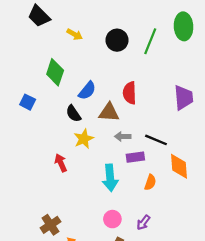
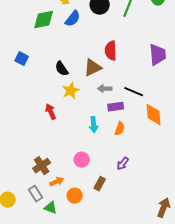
green diamond: (55, 72) -> (44, 20), moved, turned 60
blue semicircle: (87, 91) -> (73, 19), moved
brown triangle: (109, 112) -> (93, 68), turned -30
cyan arrow: (110, 178) -> (94, 125), size x0.7
orange semicircle: (150, 182) -> (120, 129), moved
pink circle: (112, 219) -> (82, 160), moved

